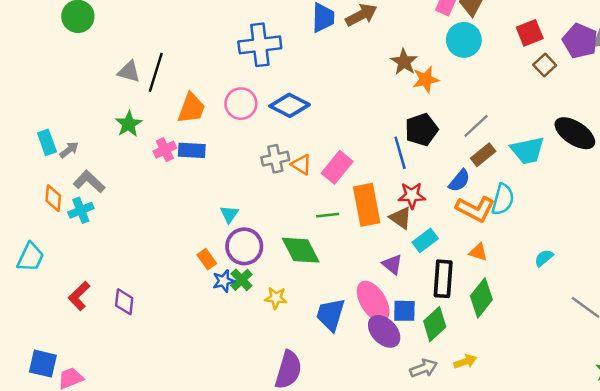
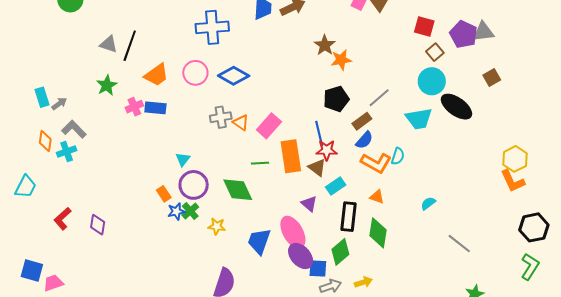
red square: (530, 33) -> (424, 26), turned 35
cyan circle: (464, 40) -> (432, 81), moved
orange trapezoid: (191, 108) -> (156, 75), turned 32
blue line: (400, 153) -> (319, 133), moved
brown rectangle: (483, 155) -> (362, 121), moved
cyan semicircle: (503, 199) -> (398, 156), size x0.7
green diamond: (481, 298) -> (378, 233), turned -32
blue square: (404, 311) -> (318, 269), moved

